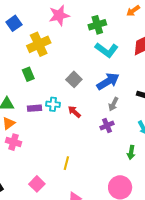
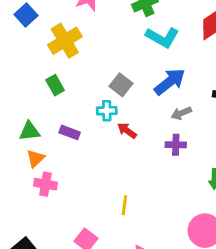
cyan cross: (53, 104) -> (107, 111), moved
gray arrow: (113, 104) -> (181, 113), turned 48
purple rectangle: (34, 108) -> (70, 132), turned 32
purple cross: (107, 126) -> (176, 145), turned 32

